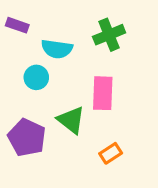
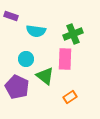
green cross: (109, 35) -> (73, 34), moved
cyan circle: (36, 77) -> (26, 59), moved

